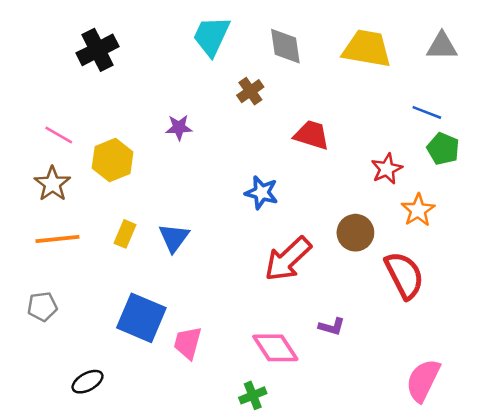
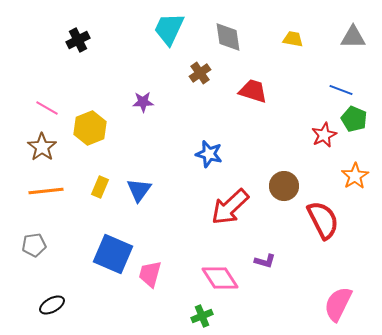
yellow trapezoid: (367, 49) -> (293, 39), size x0.5
black cross: (98, 50) -> (78, 40), size x0.7
red trapezoid: (312, 135) -> (253, 91), moved
red star: (387, 169) -> (324, 135), moved
orange star: (418, 210) -> (355, 176), moved
black ellipse: (87, 382) -> (52, 305), moved

